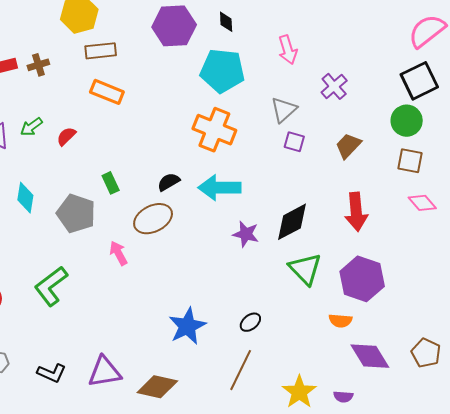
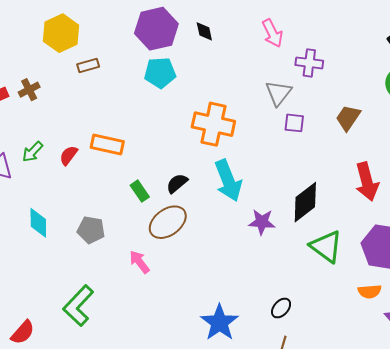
black diamond: (226, 22) -> (204, 31), moved
brown rectangle: (101, 51) -> (88, 65), size x0.7
cyan pentagon: (222, 71) -> (160, 73), moved, size x0.7
purple cross: (334, 86) -> (309, 63), moved, turned -32
orange rectangle: (107, 92) -> (107, 144), moved
green rectangle: (111, 183) -> (140, 191), moved
cyan arrow: (220, 188) -> (228, 181), turned -102
gray pentagon: (76, 213) -> (91, 230), size x0.7

